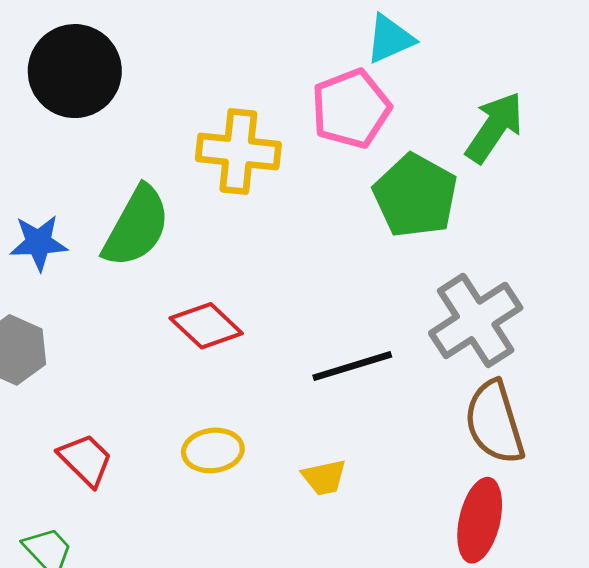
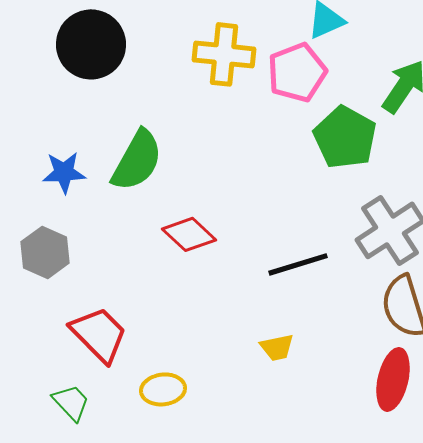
yellow cross: (238, 151) -> (224, 54), moved
yellow ellipse: (213, 450) -> (163, 389), moved
red trapezoid: (85, 460) -> (99, 334), size x1.4

